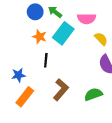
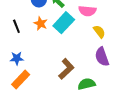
black line: (46, 60) -> (16, 26), moved, turned -32
brown L-shape: (61, 90) -> (66, 69), moved

